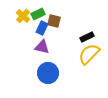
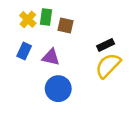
green rectangle: (38, 14) -> (46, 17), turned -56
blue rectangle: (42, 28) -> (24, 51), moved

